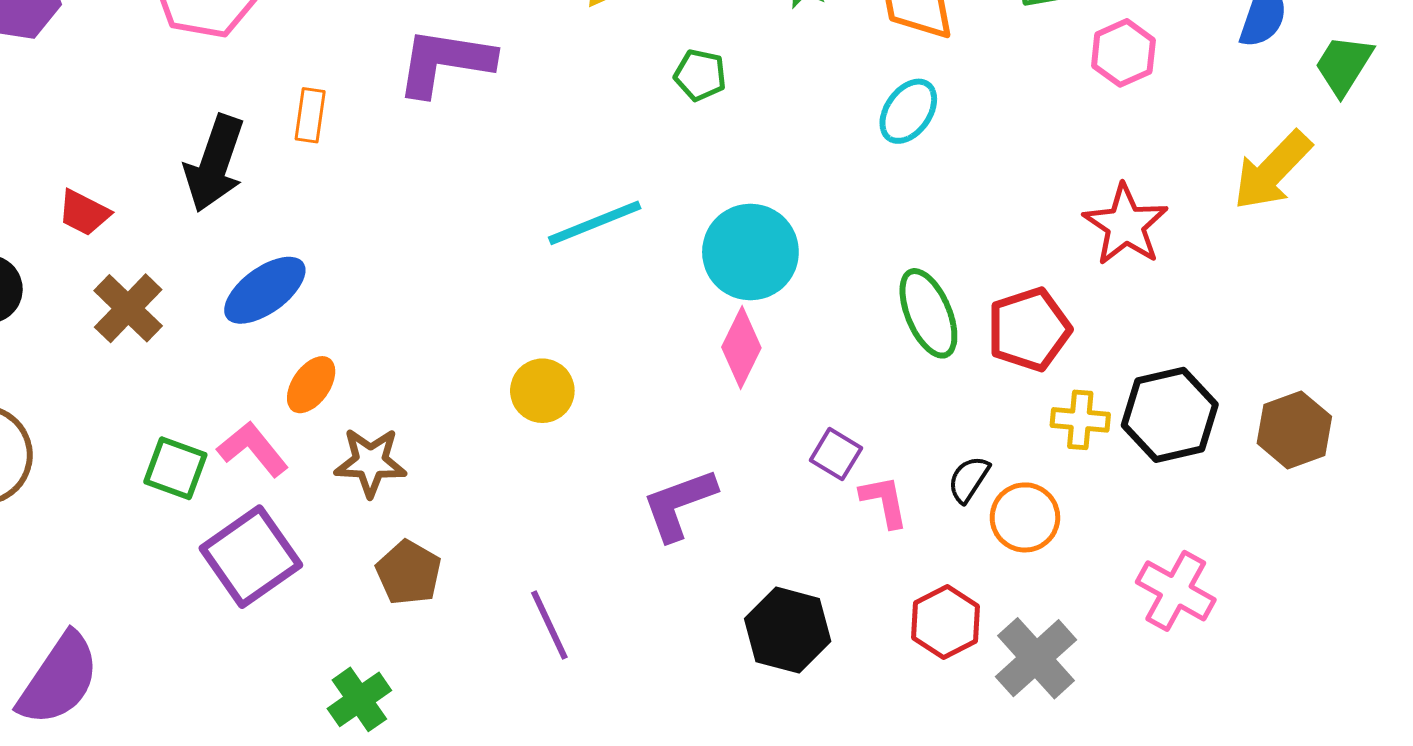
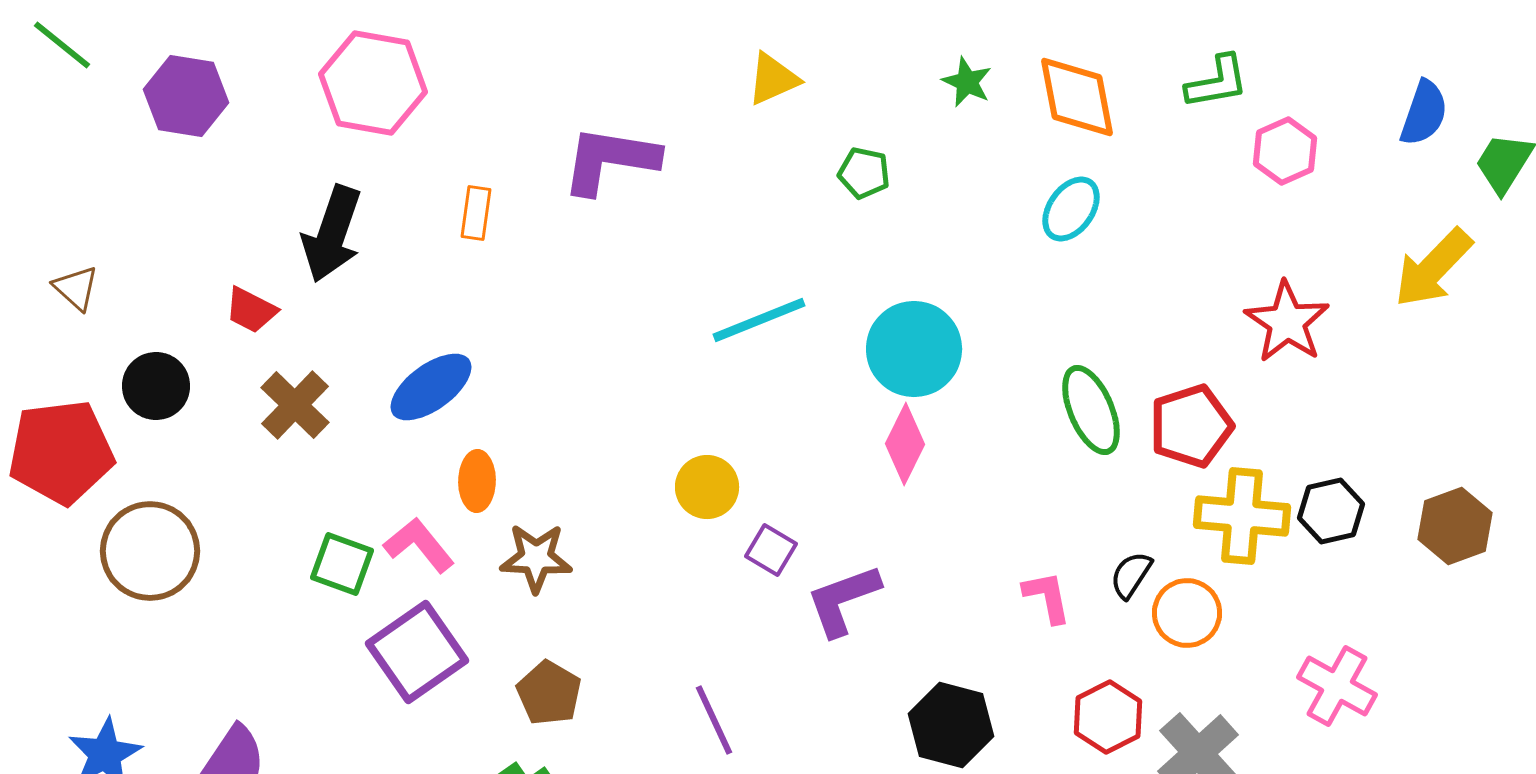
black arrow: (215, 164) -> (332, 234), moved
orange ellipse: (311, 385) -> (477, 481), turned -34
black hexagon: (1170, 415) -> (1331, 511), size x0.7
yellow cross: (1080, 420) -> (1242, 516), size x1.6
purple square: (836, 454) -> (771, 550), moved
brown pentagon: (409, 573) -> (549, 693), moved

